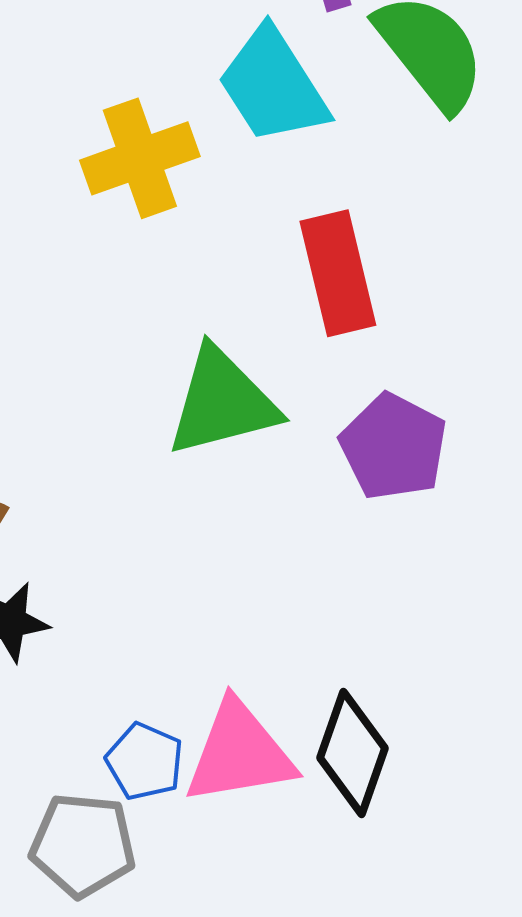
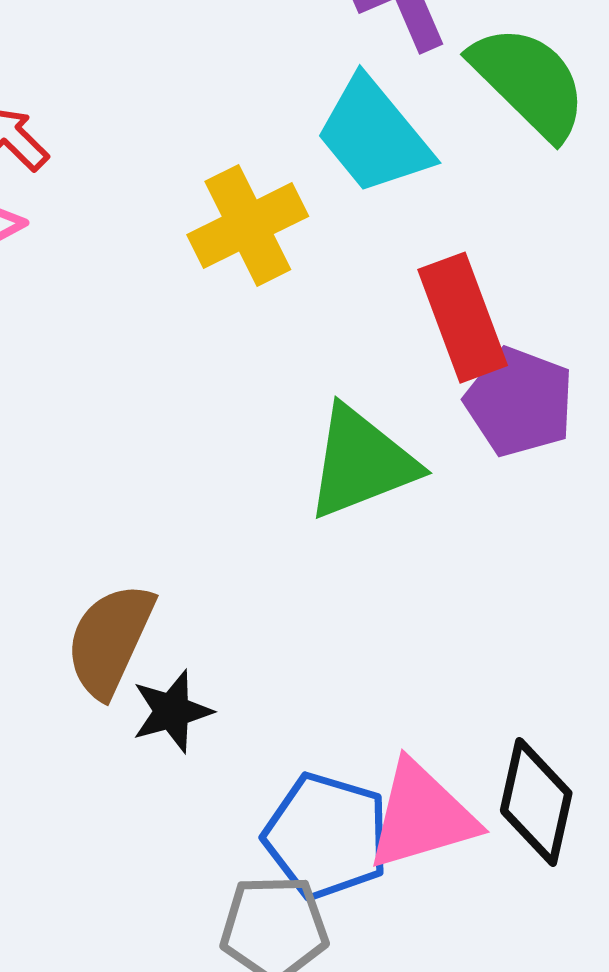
purple pentagon: (394, 447) -> (519, 402), moved
blue pentagon: (145, 761) -> (327, 836), size x1.6

